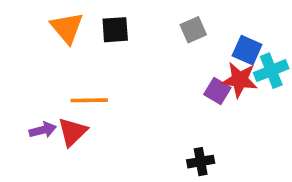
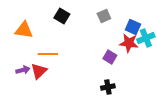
orange triangle: (67, 28) -> (24, 30), moved, turned -42
black square: (115, 30) -> (62, 16), turned 35
purple square: (217, 91) -> (110, 57), moved

